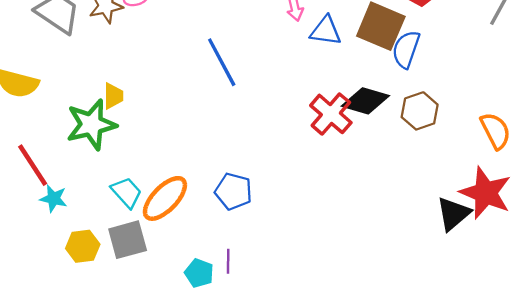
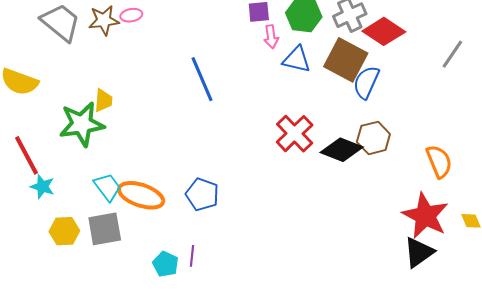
black diamond: (365, 101) -> (342, 150), moved
orange ellipse: (165, 198) -> (141, 195), turned 60
black triangle: (453, 214) -> (419, 252), moved

